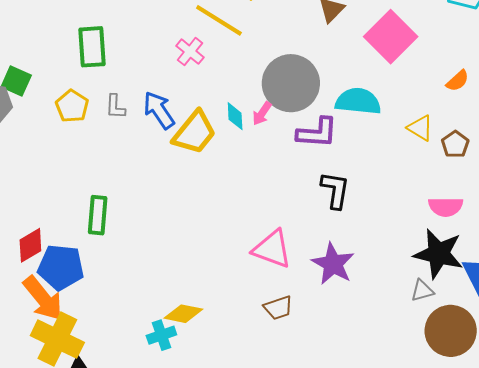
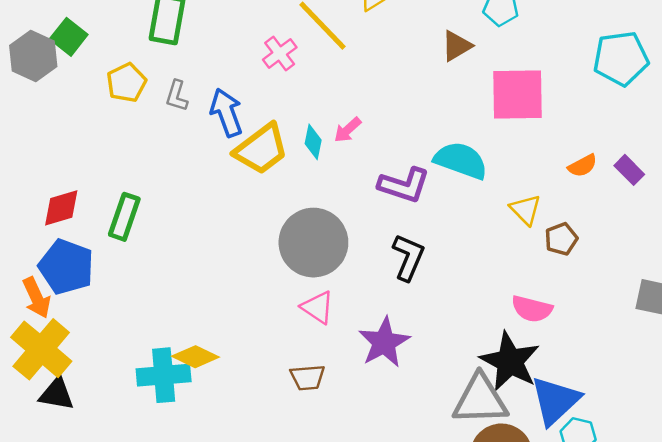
pink square: (391, 37) -> (518, 95), turned 30
gray circle: (291, 83) -> (313, 243), moved
pink arrow: (262, 113) -> (348, 130), moved
red diamond: (30, 245) -> (61, 208), moved
pink triangle: (272, 249) -> (318, 307), size x0.7
gray triangle: (422, 291) -> (480, 400), size x2.0
orange arrow: (43, 298) -> (36, 298), size x0.7
cyan cross: (161, 335) -> (164, 375), size x1.5

